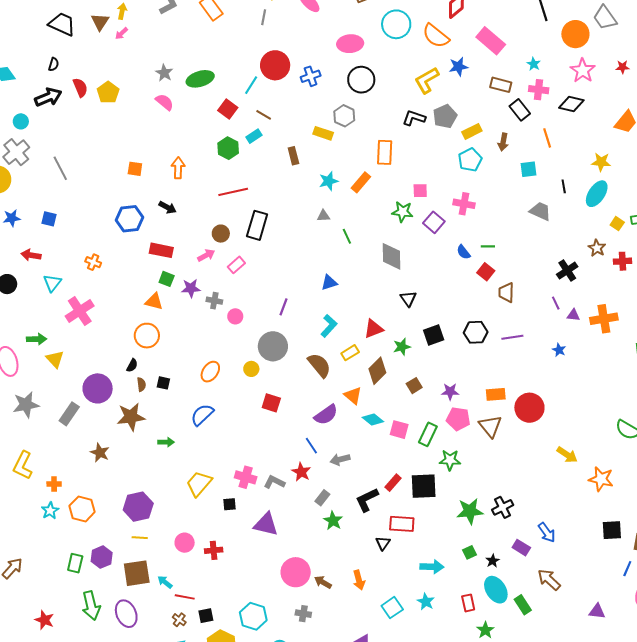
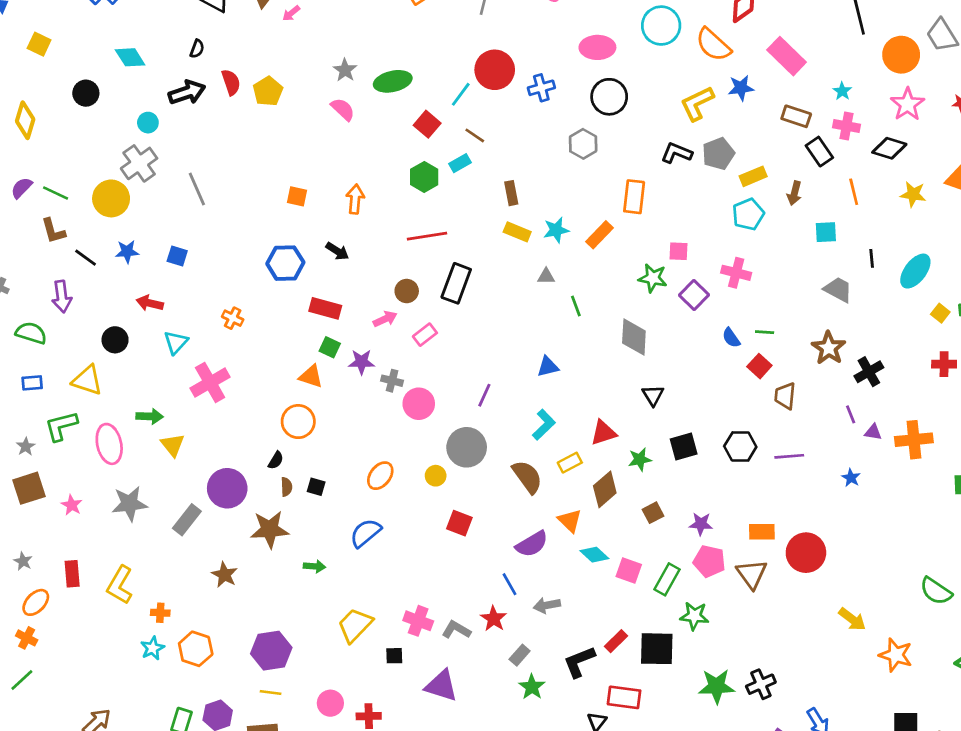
yellow rectangle: (323, 133) -> (517, 232), moved
yellow star: (601, 162) -> (913, 194), moved
brown star: (597, 248) -> (829, 348), moved, size x1.4
pink circle: (235, 316) -> (419, 404), size x1.5

